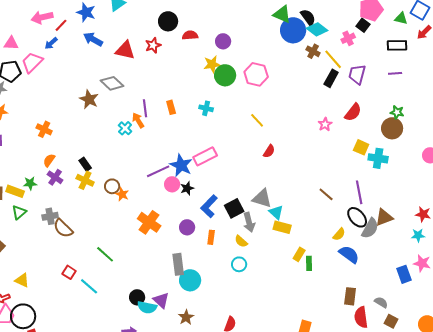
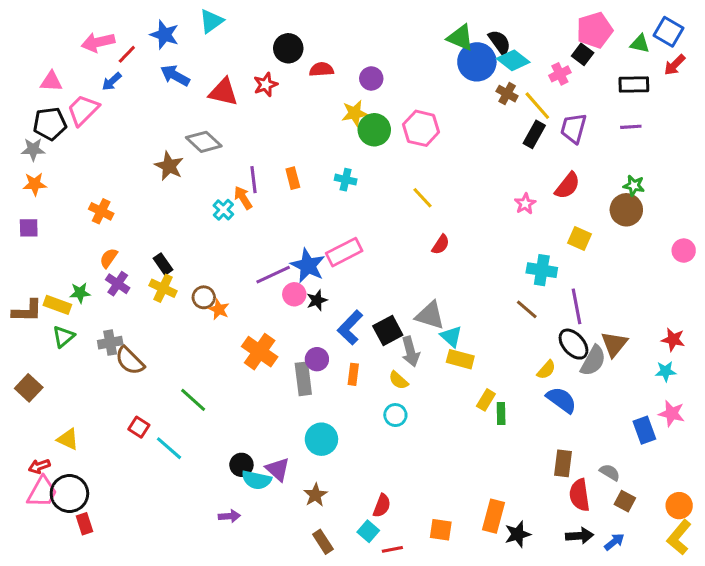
cyan cross: (378, 158) -> (542, 270), moved
brown triangle: (384, 217) -> (614, 344), turned -30
gray rectangle: (178, 264) -> (303, 379), moved

